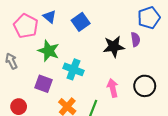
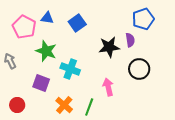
blue triangle: (50, 17) -> (47, 18), turned -32
black circle: (145, 86) -> (139, 69), moved

